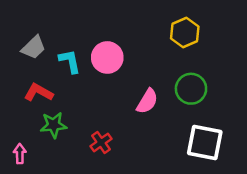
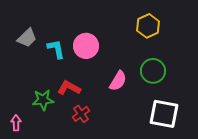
red L-shape: (39, 92) -> (69, 88), moved

